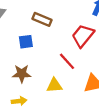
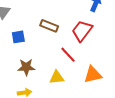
brown rectangle: (42, 19) -> (49, 26), moved
blue square: (26, 42) -> (18, 37), moved

